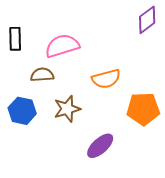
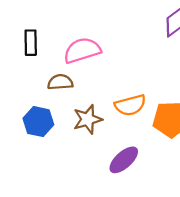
orange semicircle: (106, 79) -> (130, 105), moved

